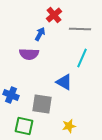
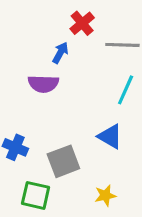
blue triangle: (64, 82) -> (110, 136), moved
gray square: (42, 104) -> (63, 161), turned -30

